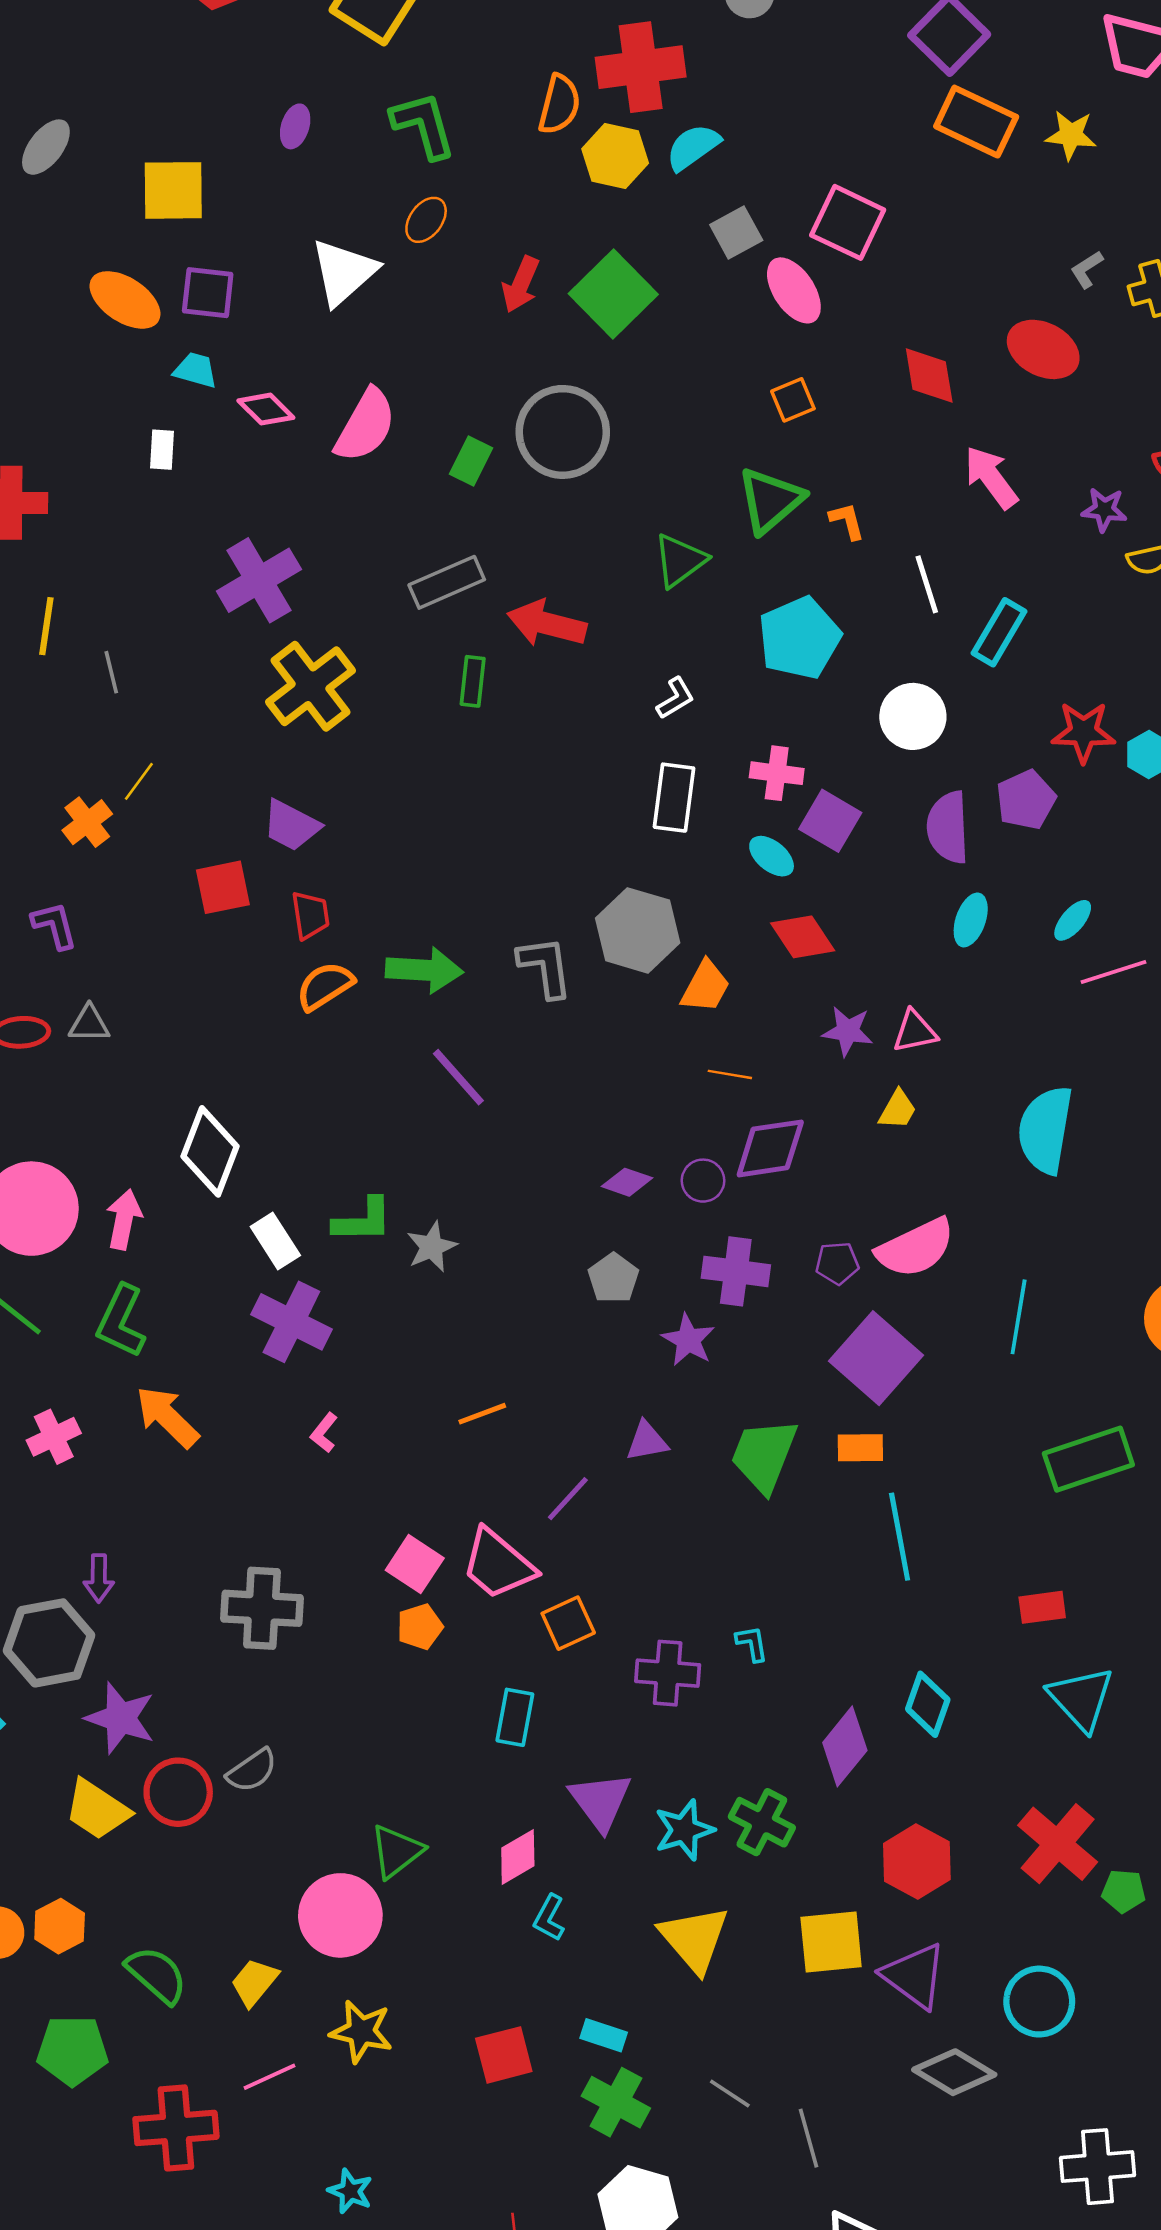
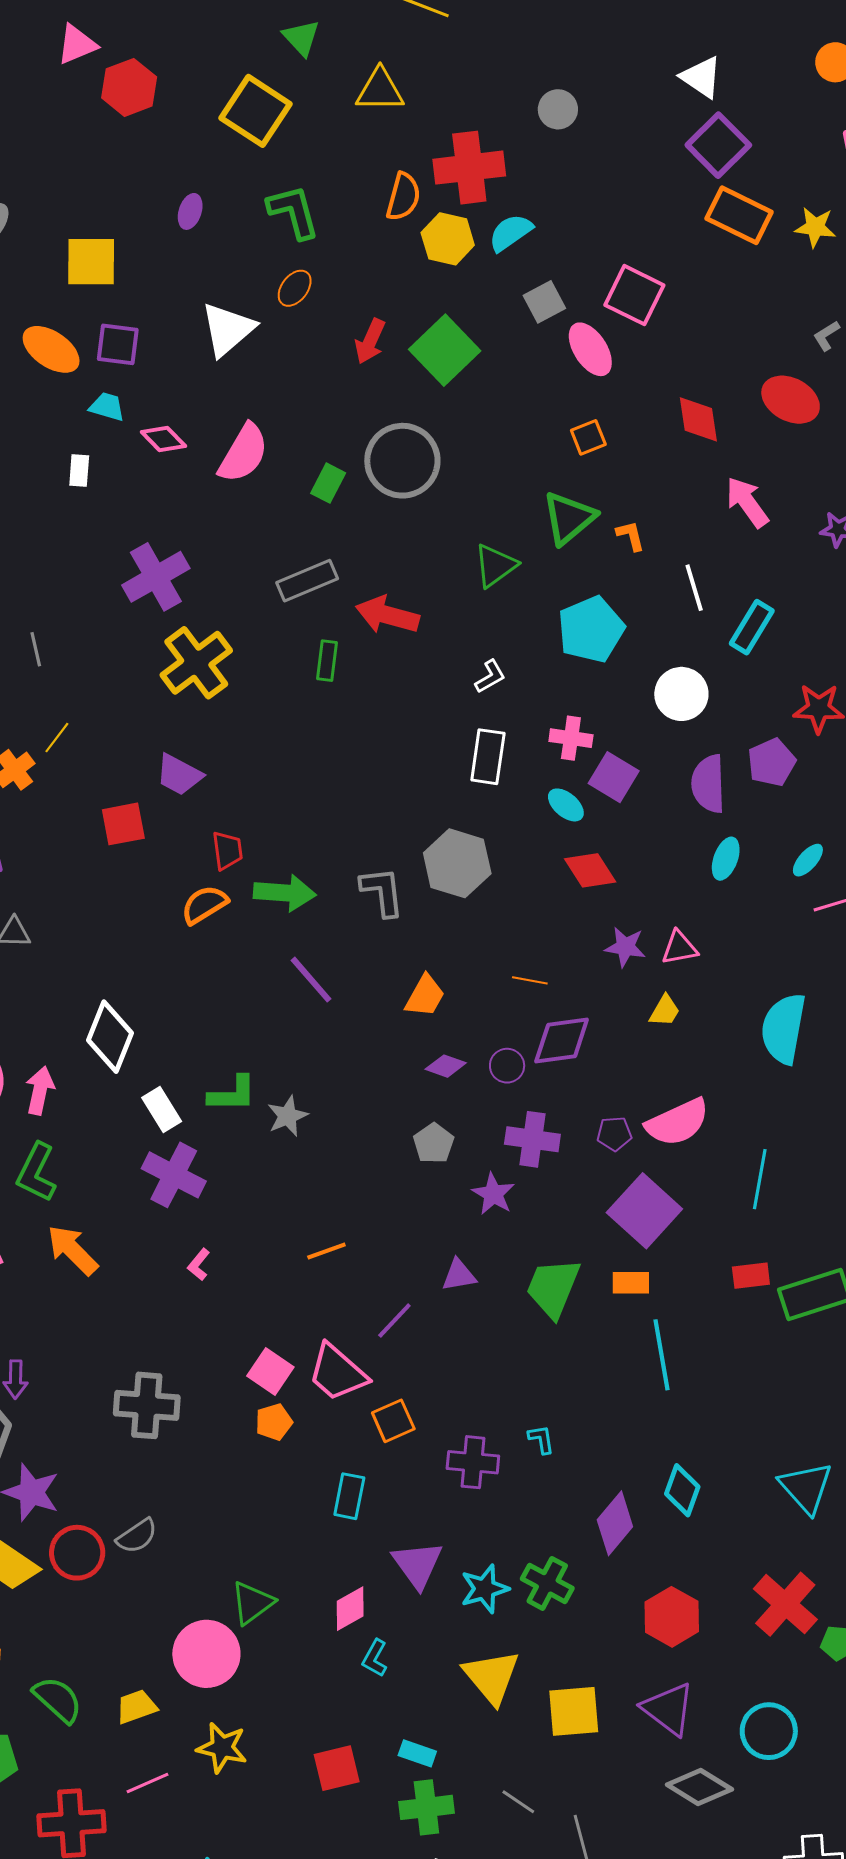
red trapezoid: (310, 915) -> (227, 850), moved
orange trapezoid: (705, 987) -> (425, 996), moved
red rectangle: (1042, 1607) -> (751, 1276), moved
yellow square: (831, 1942) -> (574, 1711), moved
yellow trapezoid: (254, 1982) -> (136, 1707), turned 30
green cross: (616, 2102) -> (426, 1807), turned -36

